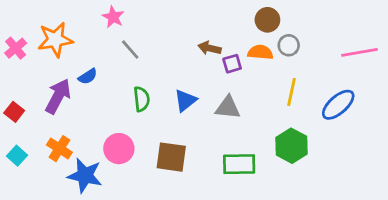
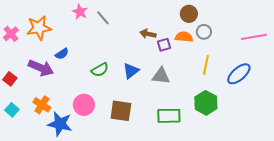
gray line: (130, 50) -> (103, 18), moved
purple arrow: (58, 96) -> (41, 68), turned 85
green semicircle: (142, 99) -> (100, 70), turned 66

